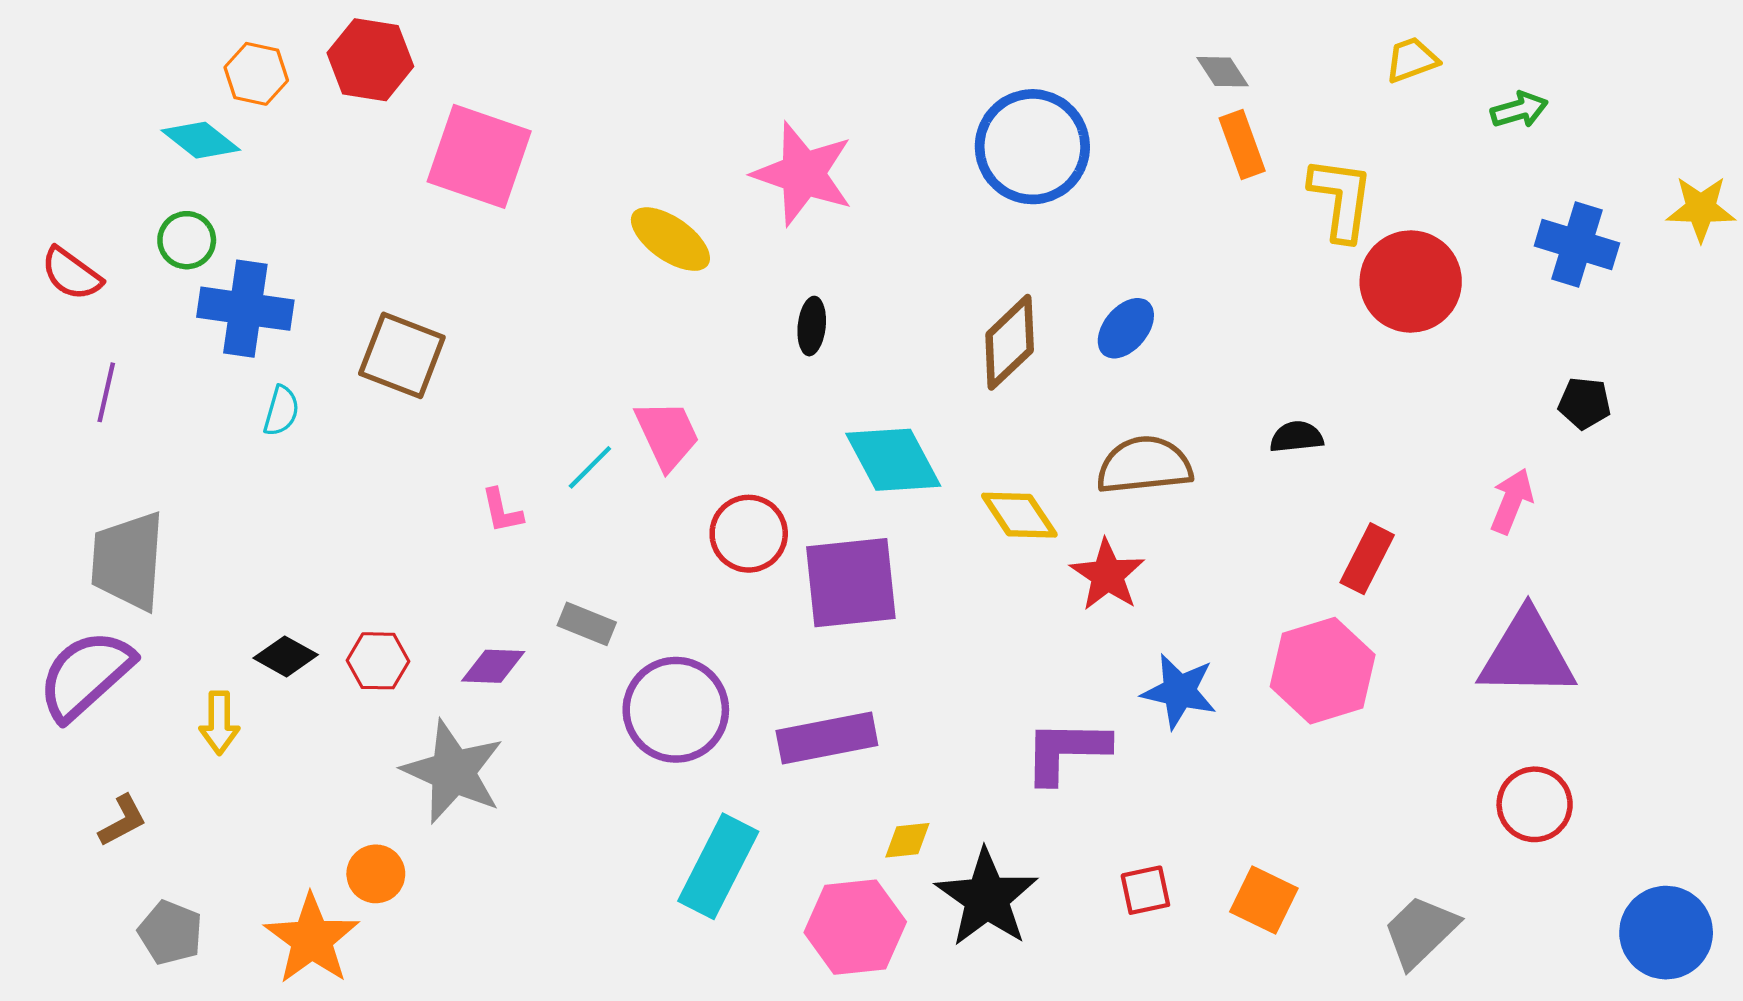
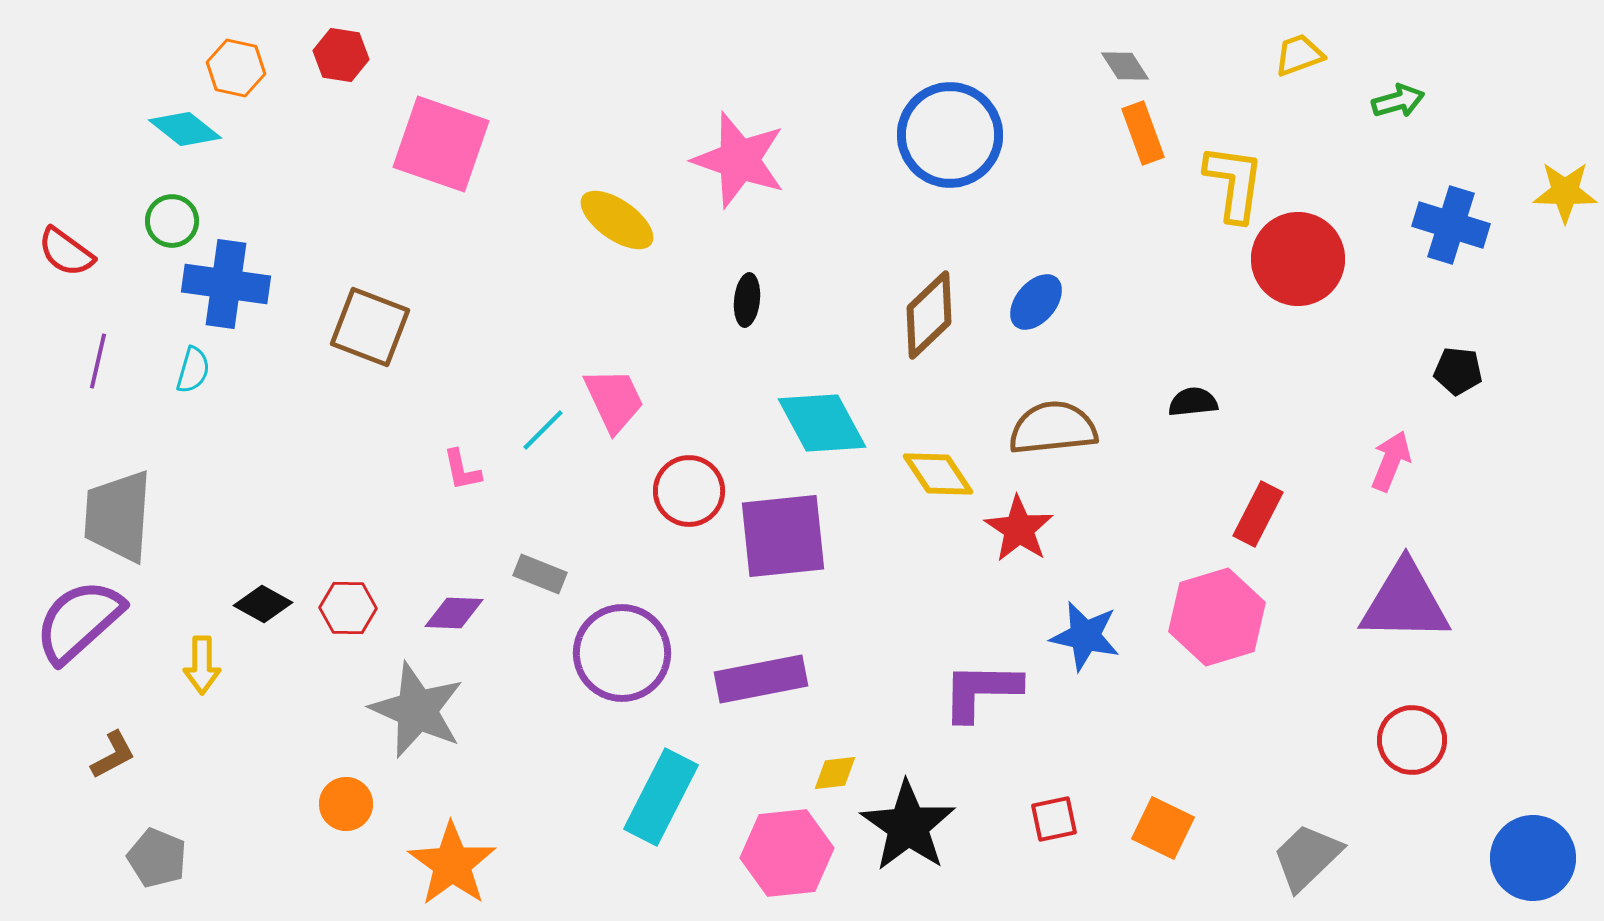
red hexagon: (370, 60) -> (341, 55), size x0.7
cyan semicircle: (281, 411) -> (193, 370), moved
orange star: (312, 939) -> (452, 864), moved

